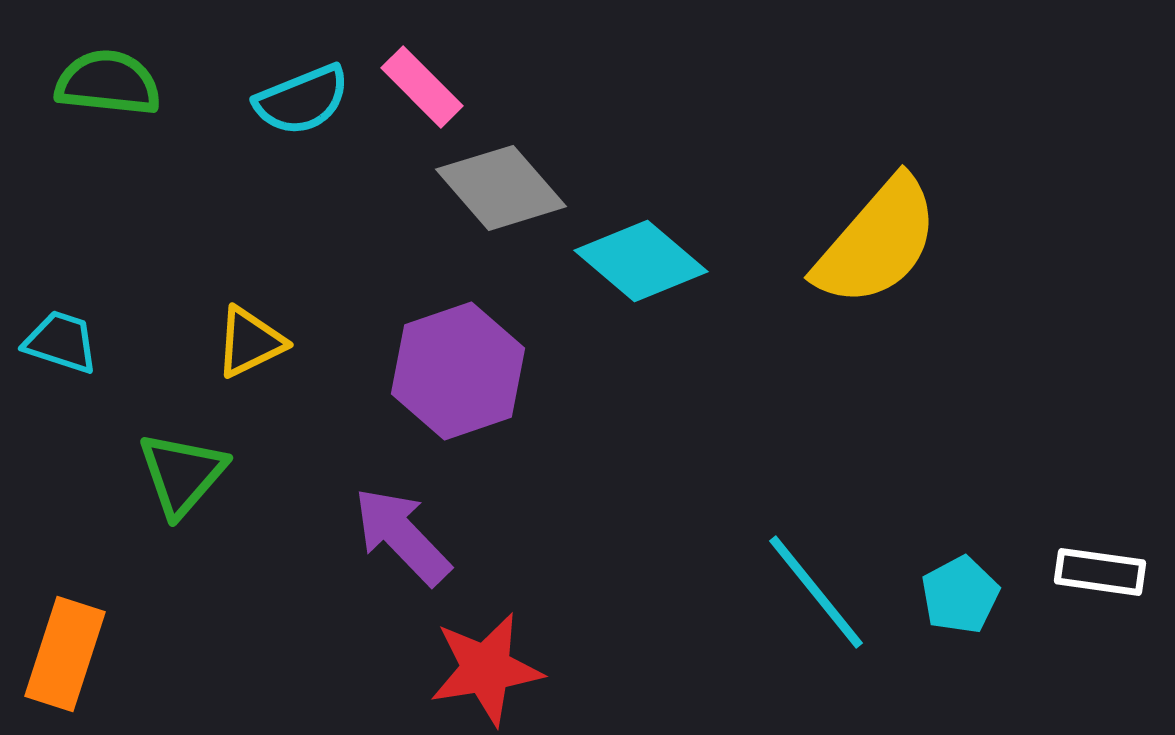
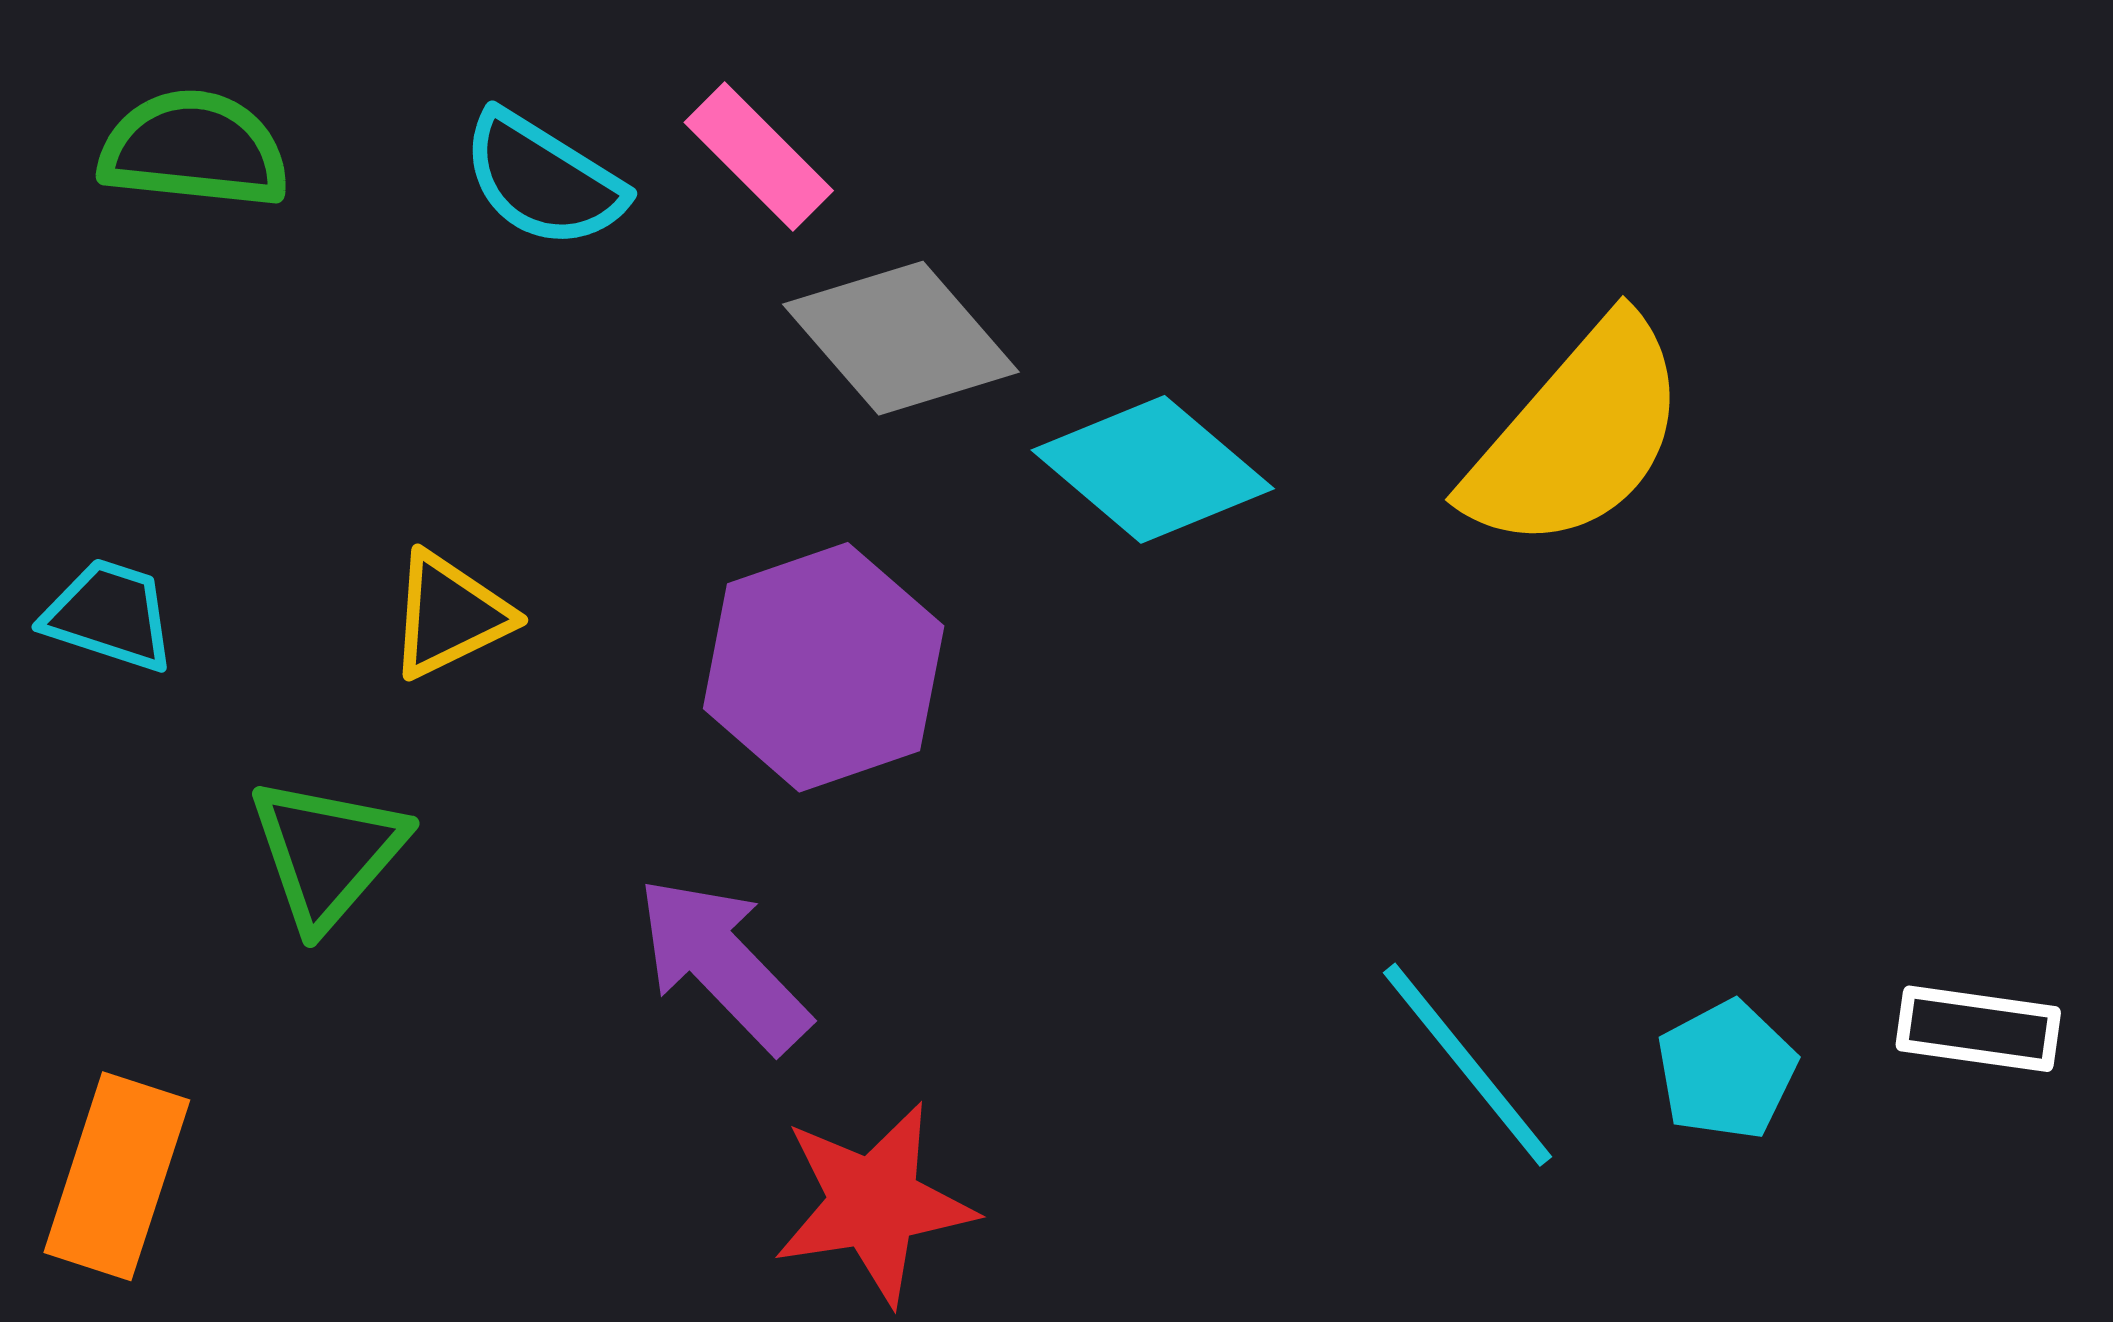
cyan semicircle: (302, 100) -> (543, 180), turned 54

